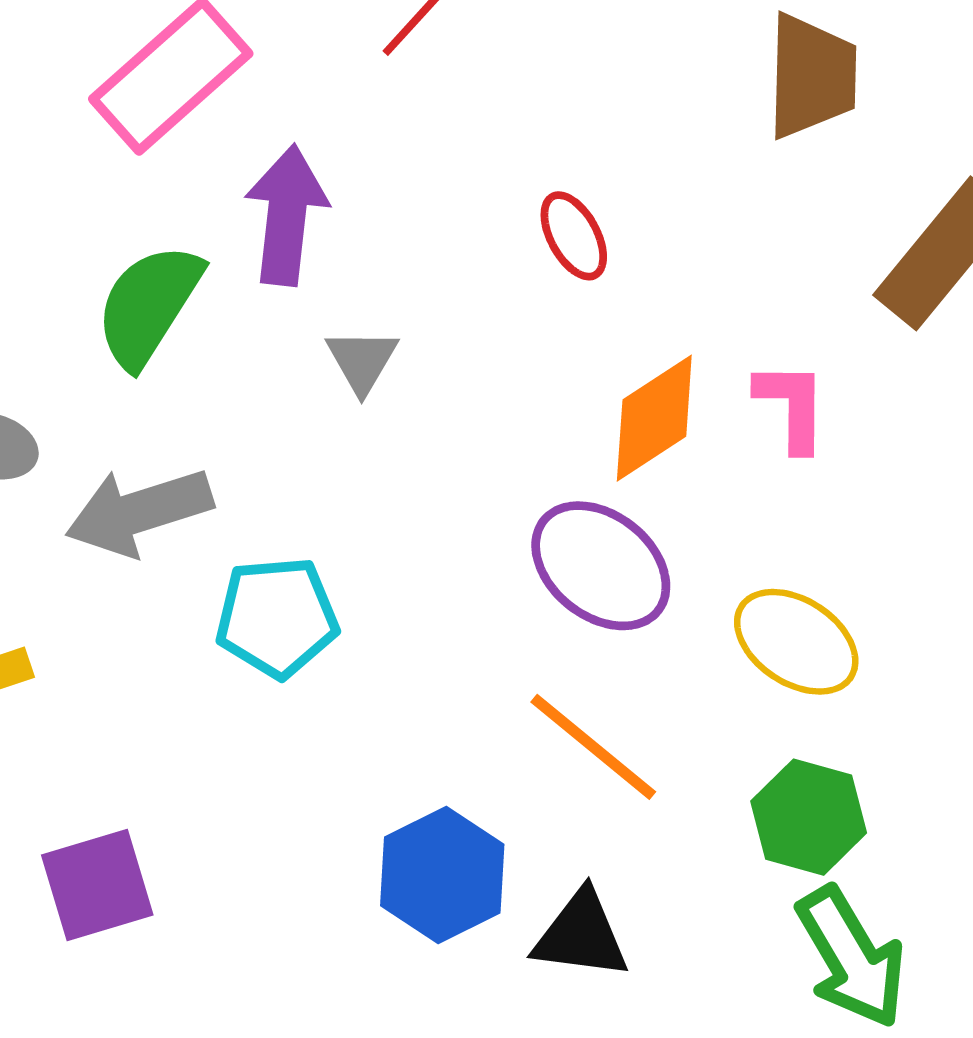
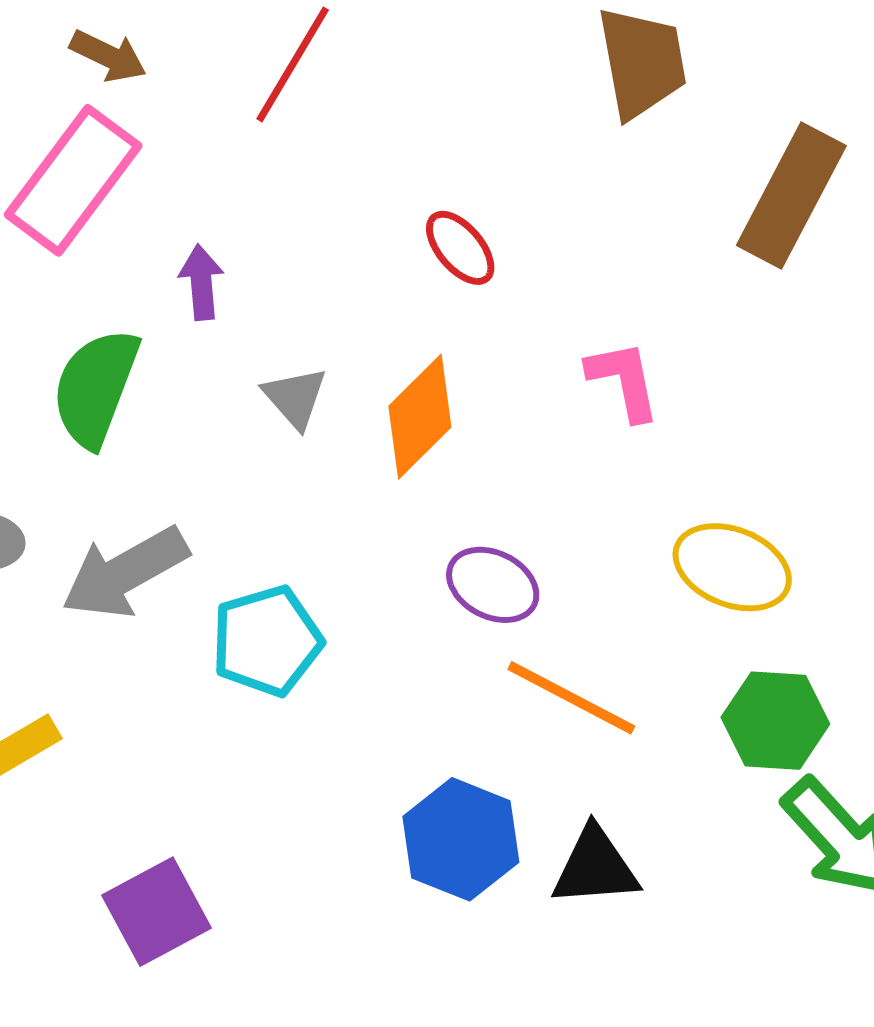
purple arrow: (286, 215) -> (201, 282), size x0.6
pink L-shape: (792, 406) -> (624, 380), moved
orange diamond: (654, 418) -> (420, 417), moved
purple ellipse: (601, 566) -> (493, 585), moved, size x0.7

